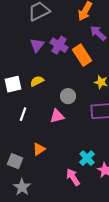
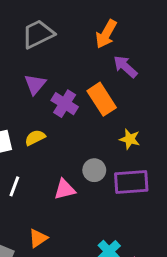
purple cross: (59, 45) -> (65, 104), moved
gray circle: (68, 96) -> (94, 170), moved

